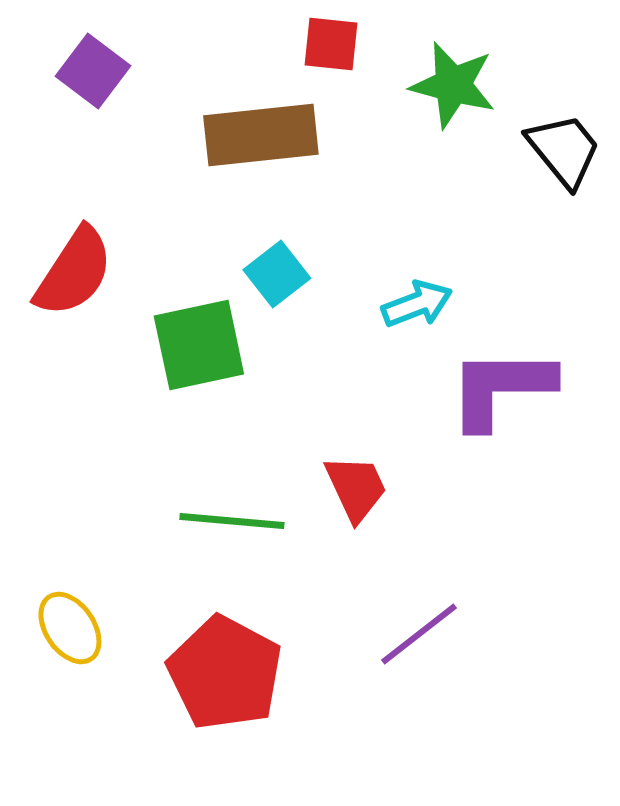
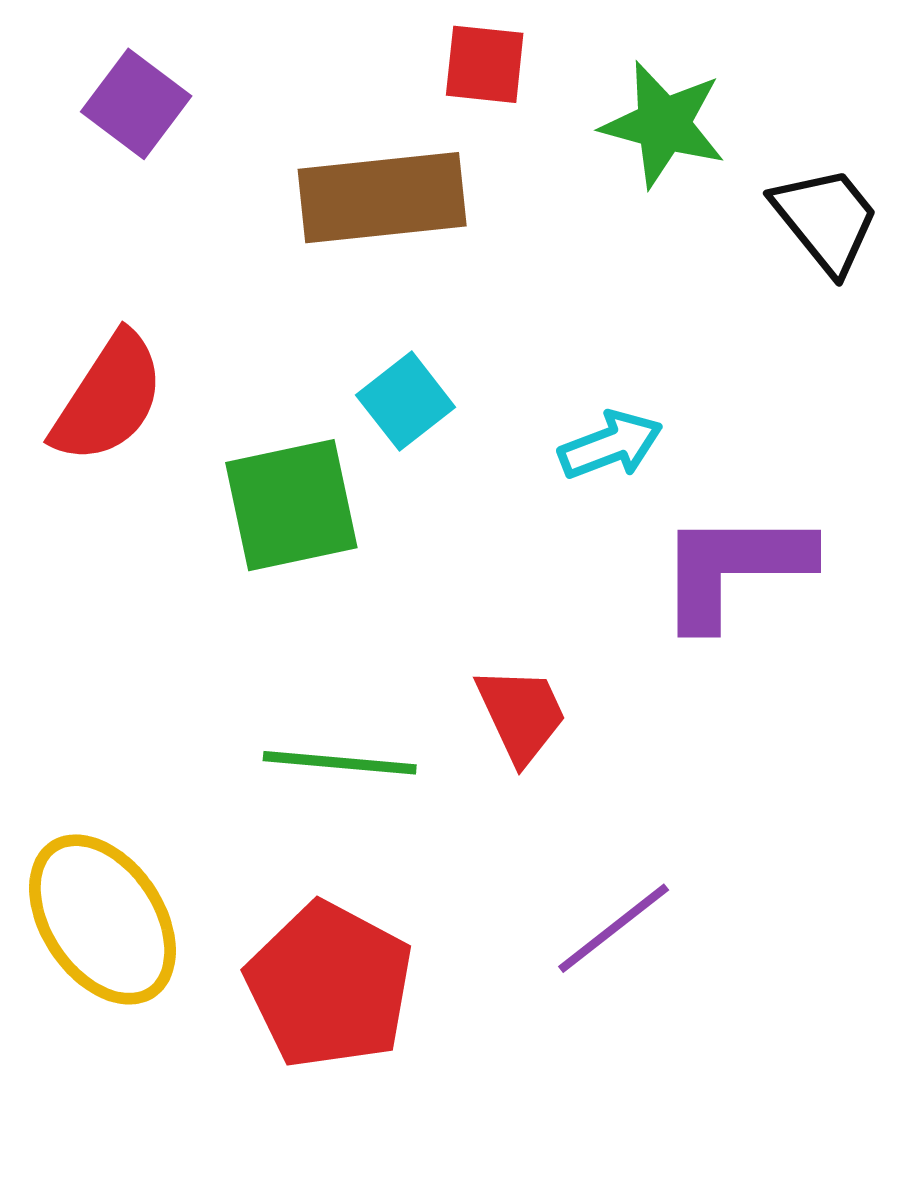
yellow ellipse: (70, 628) -> (102, 919), size x1.6

